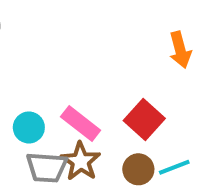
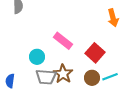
pink rectangle: (81, 123) -> (63, 41), moved

